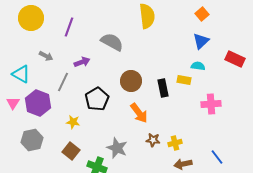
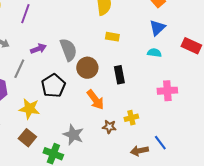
gray semicircle: (112, 42) -> (68, 50), moved, turned 40
yellow rectangle: (184, 80) -> (112, 37), moved
yellow star: (73, 122) -> (29, 109), size x1.5
yellow cross: (175, 143) -> (131, 118), moved
blue line: (217, 157) -> (160, 143), moved

